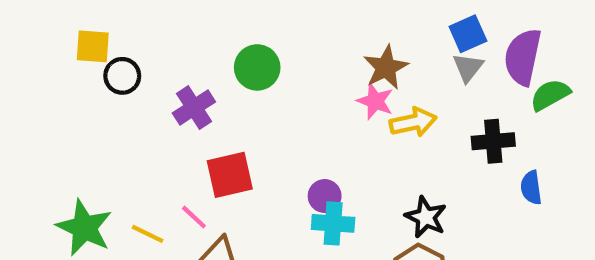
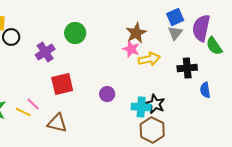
green semicircle: (550, 95) -> (214, 46), turned -96
pink line: (194, 217) -> (33, 104), moved
cyan cross: (333, 223) -> (141, 107), moved

